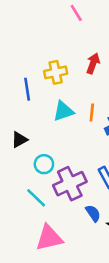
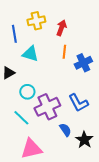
red arrow: (93, 63) -> (61, 28), moved
cyan triangle: (63, 111) -> (30, 54), moved, turned 36

